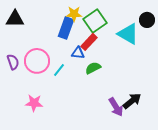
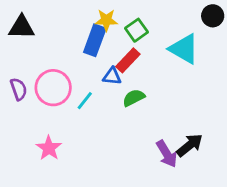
black circle: (147, 20) -> (213, 16), moved
green square: (95, 21) -> (136, 30), size x0.7
pink star: (34, 103) -> (49, 148), turned 30

